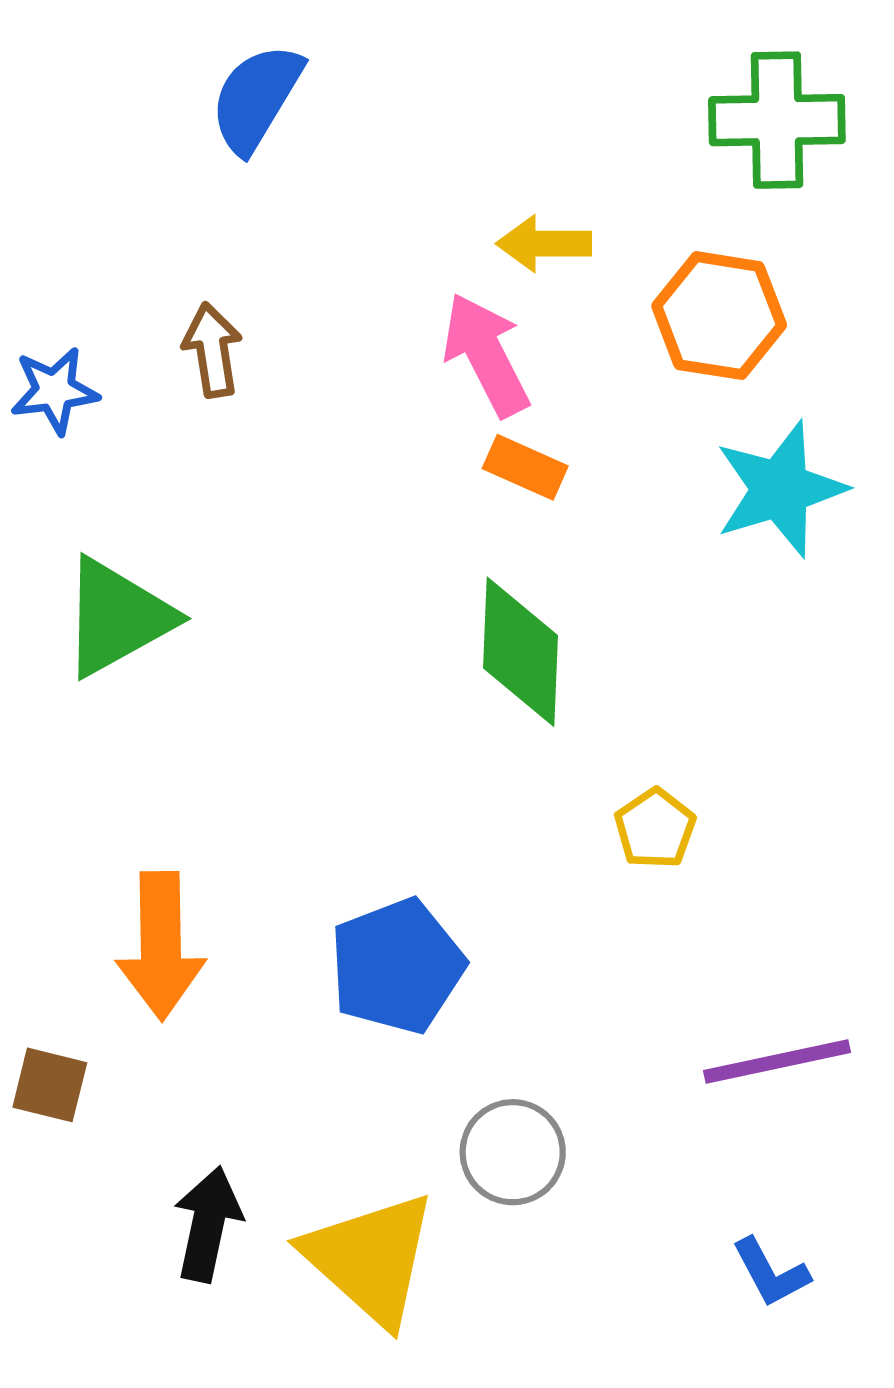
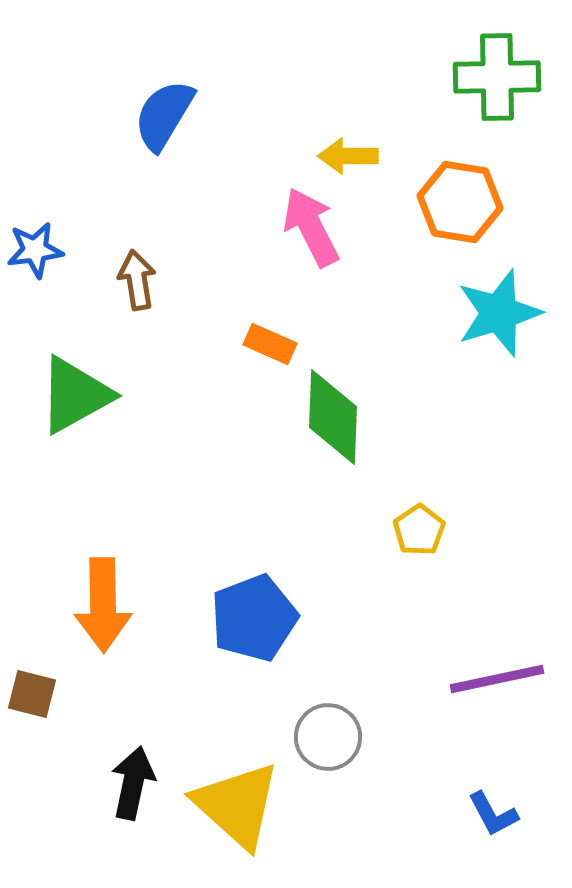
blue semicircle: (256, 98) -> (164, 115), moved
brown arrow: (212, 350) -> (137, 280), moved
orange rectangle: (525, 467) -> (270, 344), moved

